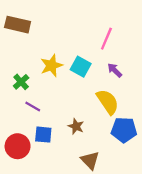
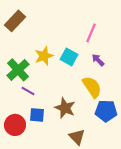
brown rectangle: (18, 25) -> (15, 21), turned -60
green cross: (21, 82) -> (18, 70), size x1.6
brown star: (76, 126) -> (65, 108), size x1.5

